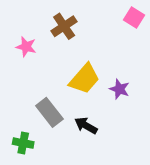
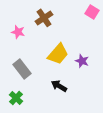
gray rectangle: (49, 112) -> (22, 69), moved
green cross: (23, 143) -> (16, 98), turned 32

